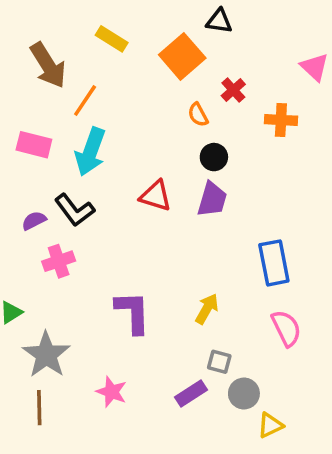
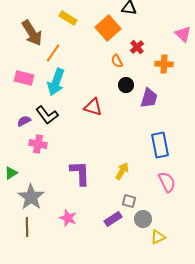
purple trapezoid: (212, 199) -> (149, 98), moved
pink cross: (59, 261) -> (38, 144), turned 30

